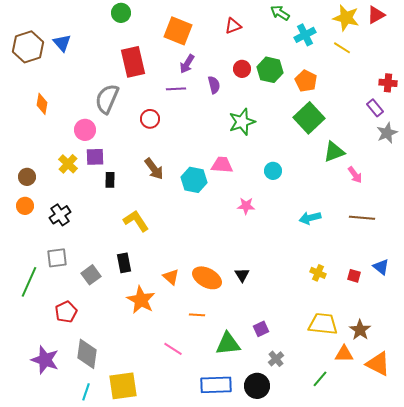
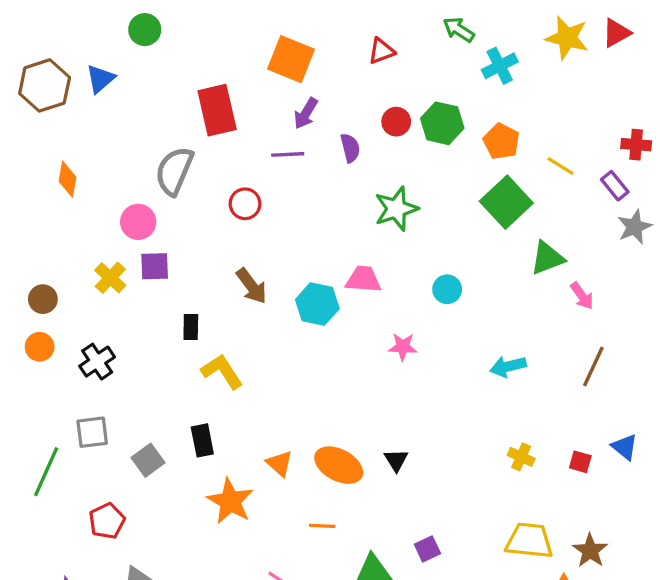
green circle: (121, 13) -> (145, 30), moved
blue triangle: (62, 43) -> (100, 79), turned 30
yellow line: (342, 48) -> (561, 166), moved
black rectangle: (110, 180) -> (191, 327), moved
brown line: (362, 218) -> (593, 366), turned -70

